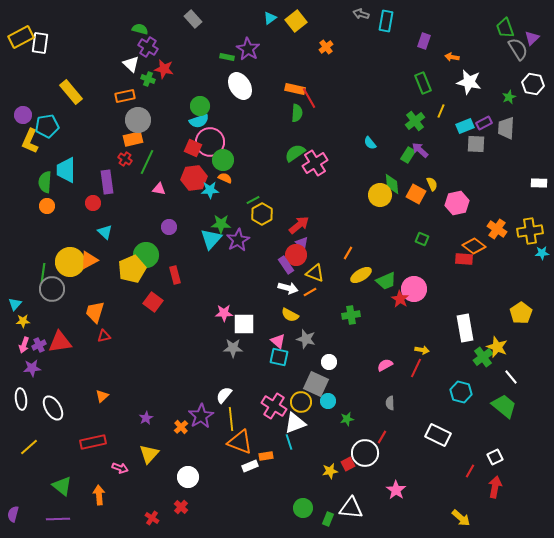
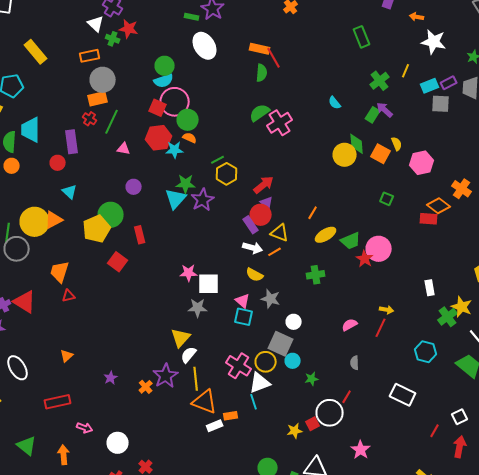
green rectangle: (423, 83) -> (362, 37), moved
white rectangle: (465, 328) -> (430, 288), size x0.6
red triangle: (60, 342) -> (25, 302), turned 40
yellow triangle: (149, 454) -> (181, 338), moved
white circle: (188, 477) -> (118, 443), moved

